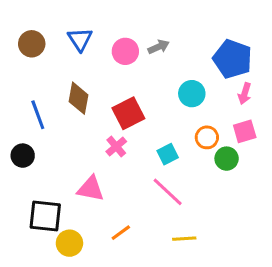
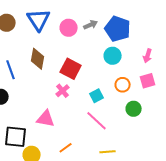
blue triangle: (80, 39) -> (39, 20), size x1.4
blue pentagon: (233, 59) -> (118, 29), moved
red square: (128, 113) -> (71, 69), turned -35
green circle: (227, 159) -> (134, 109), moved

